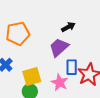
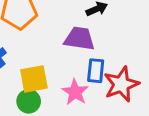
purple trapezoid: (59, 47) -> (79, 39), turned 45

